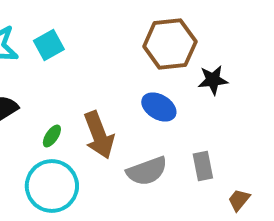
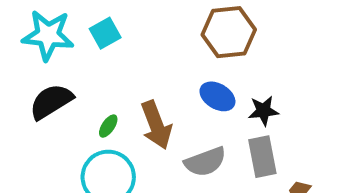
black star: (213, 80) -> (263, 111), moved
gray rectangle: (203, 166) -> (262, 157), size x1.4

